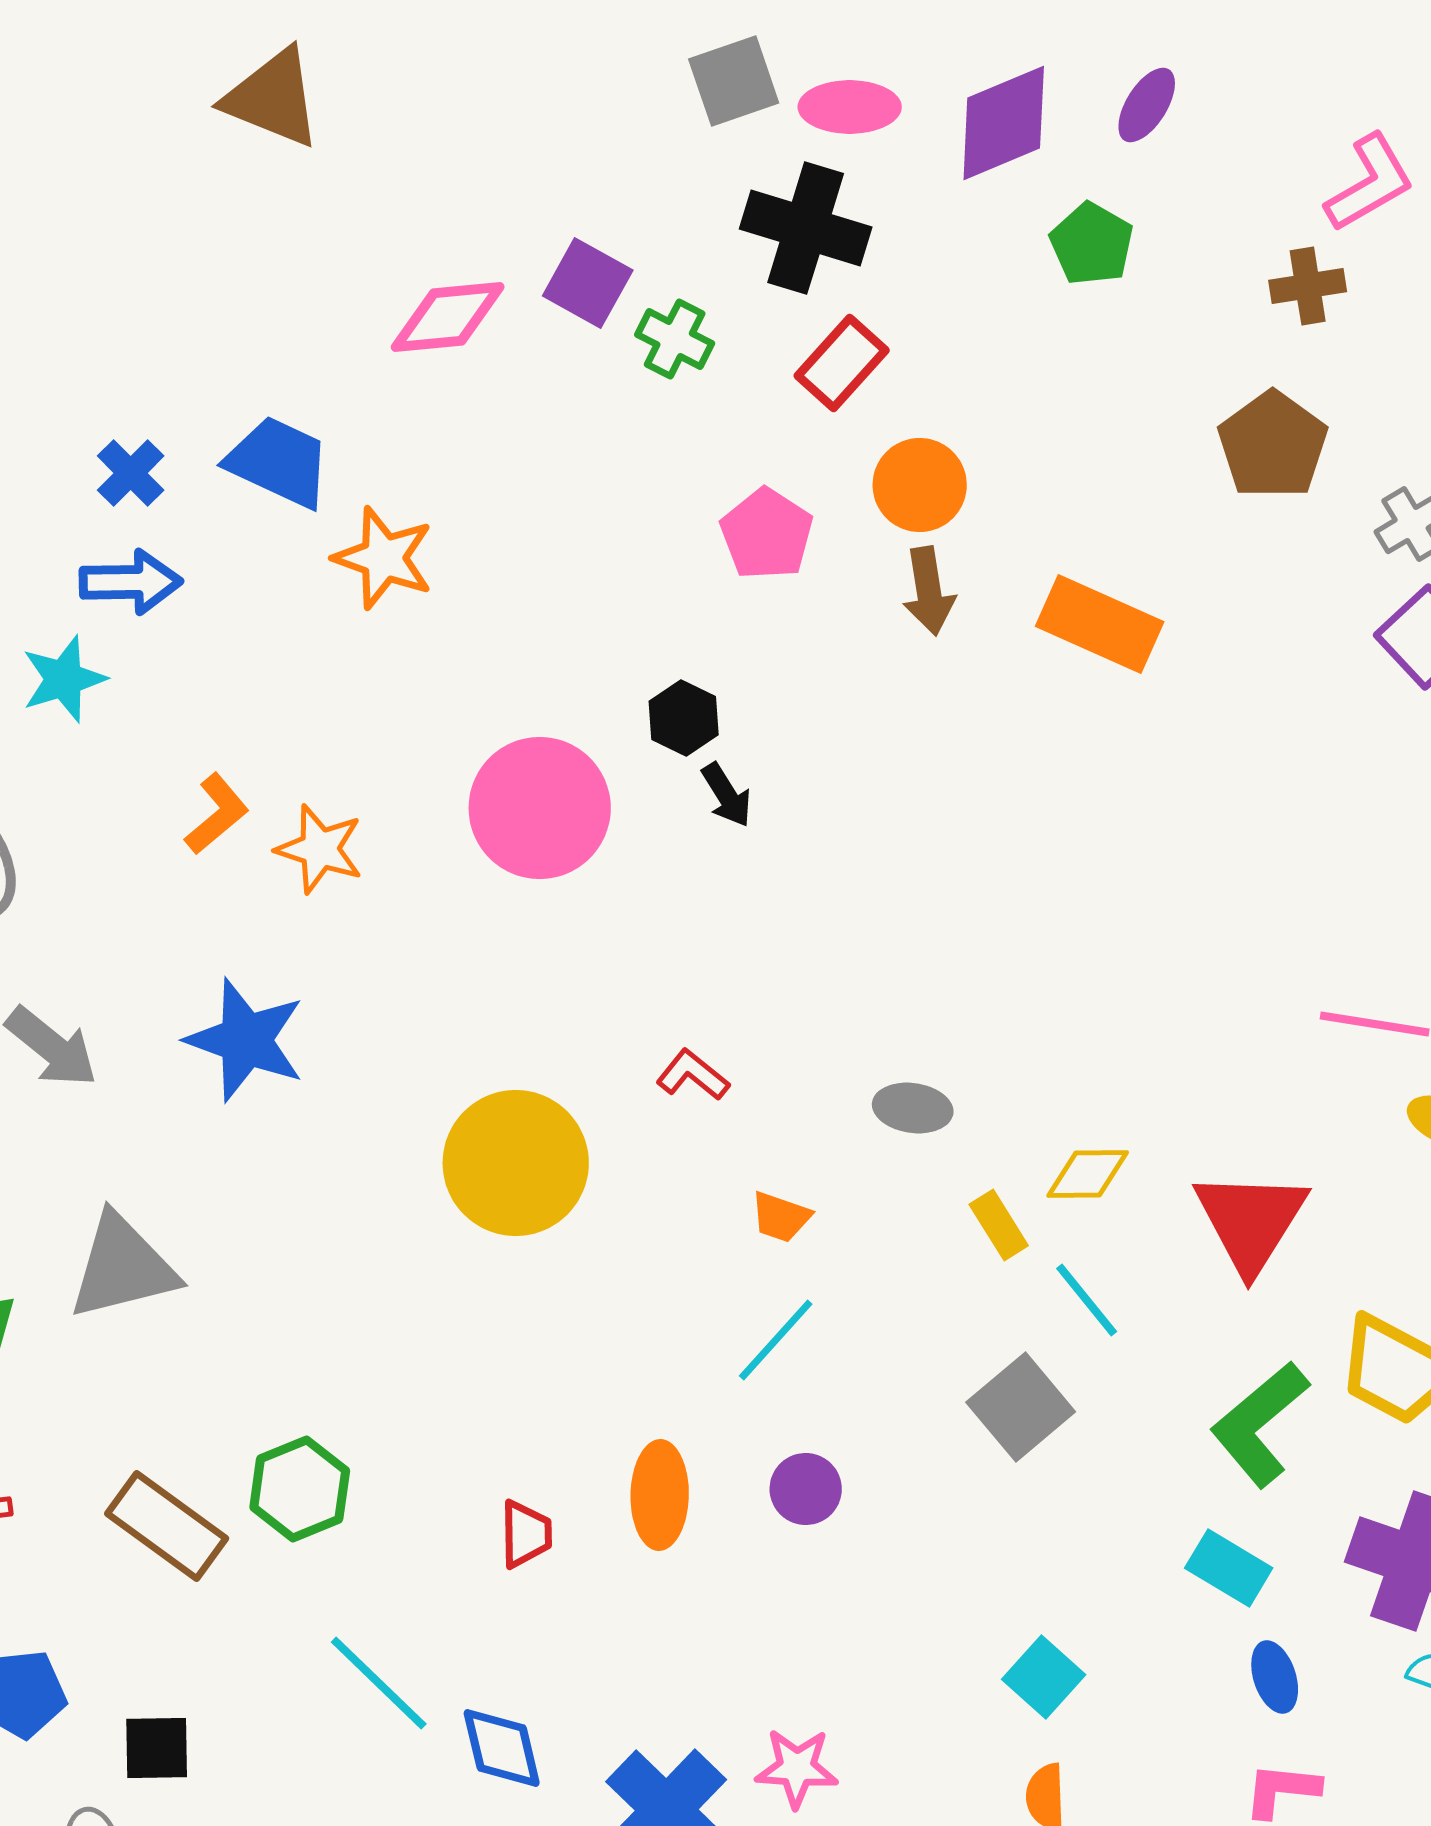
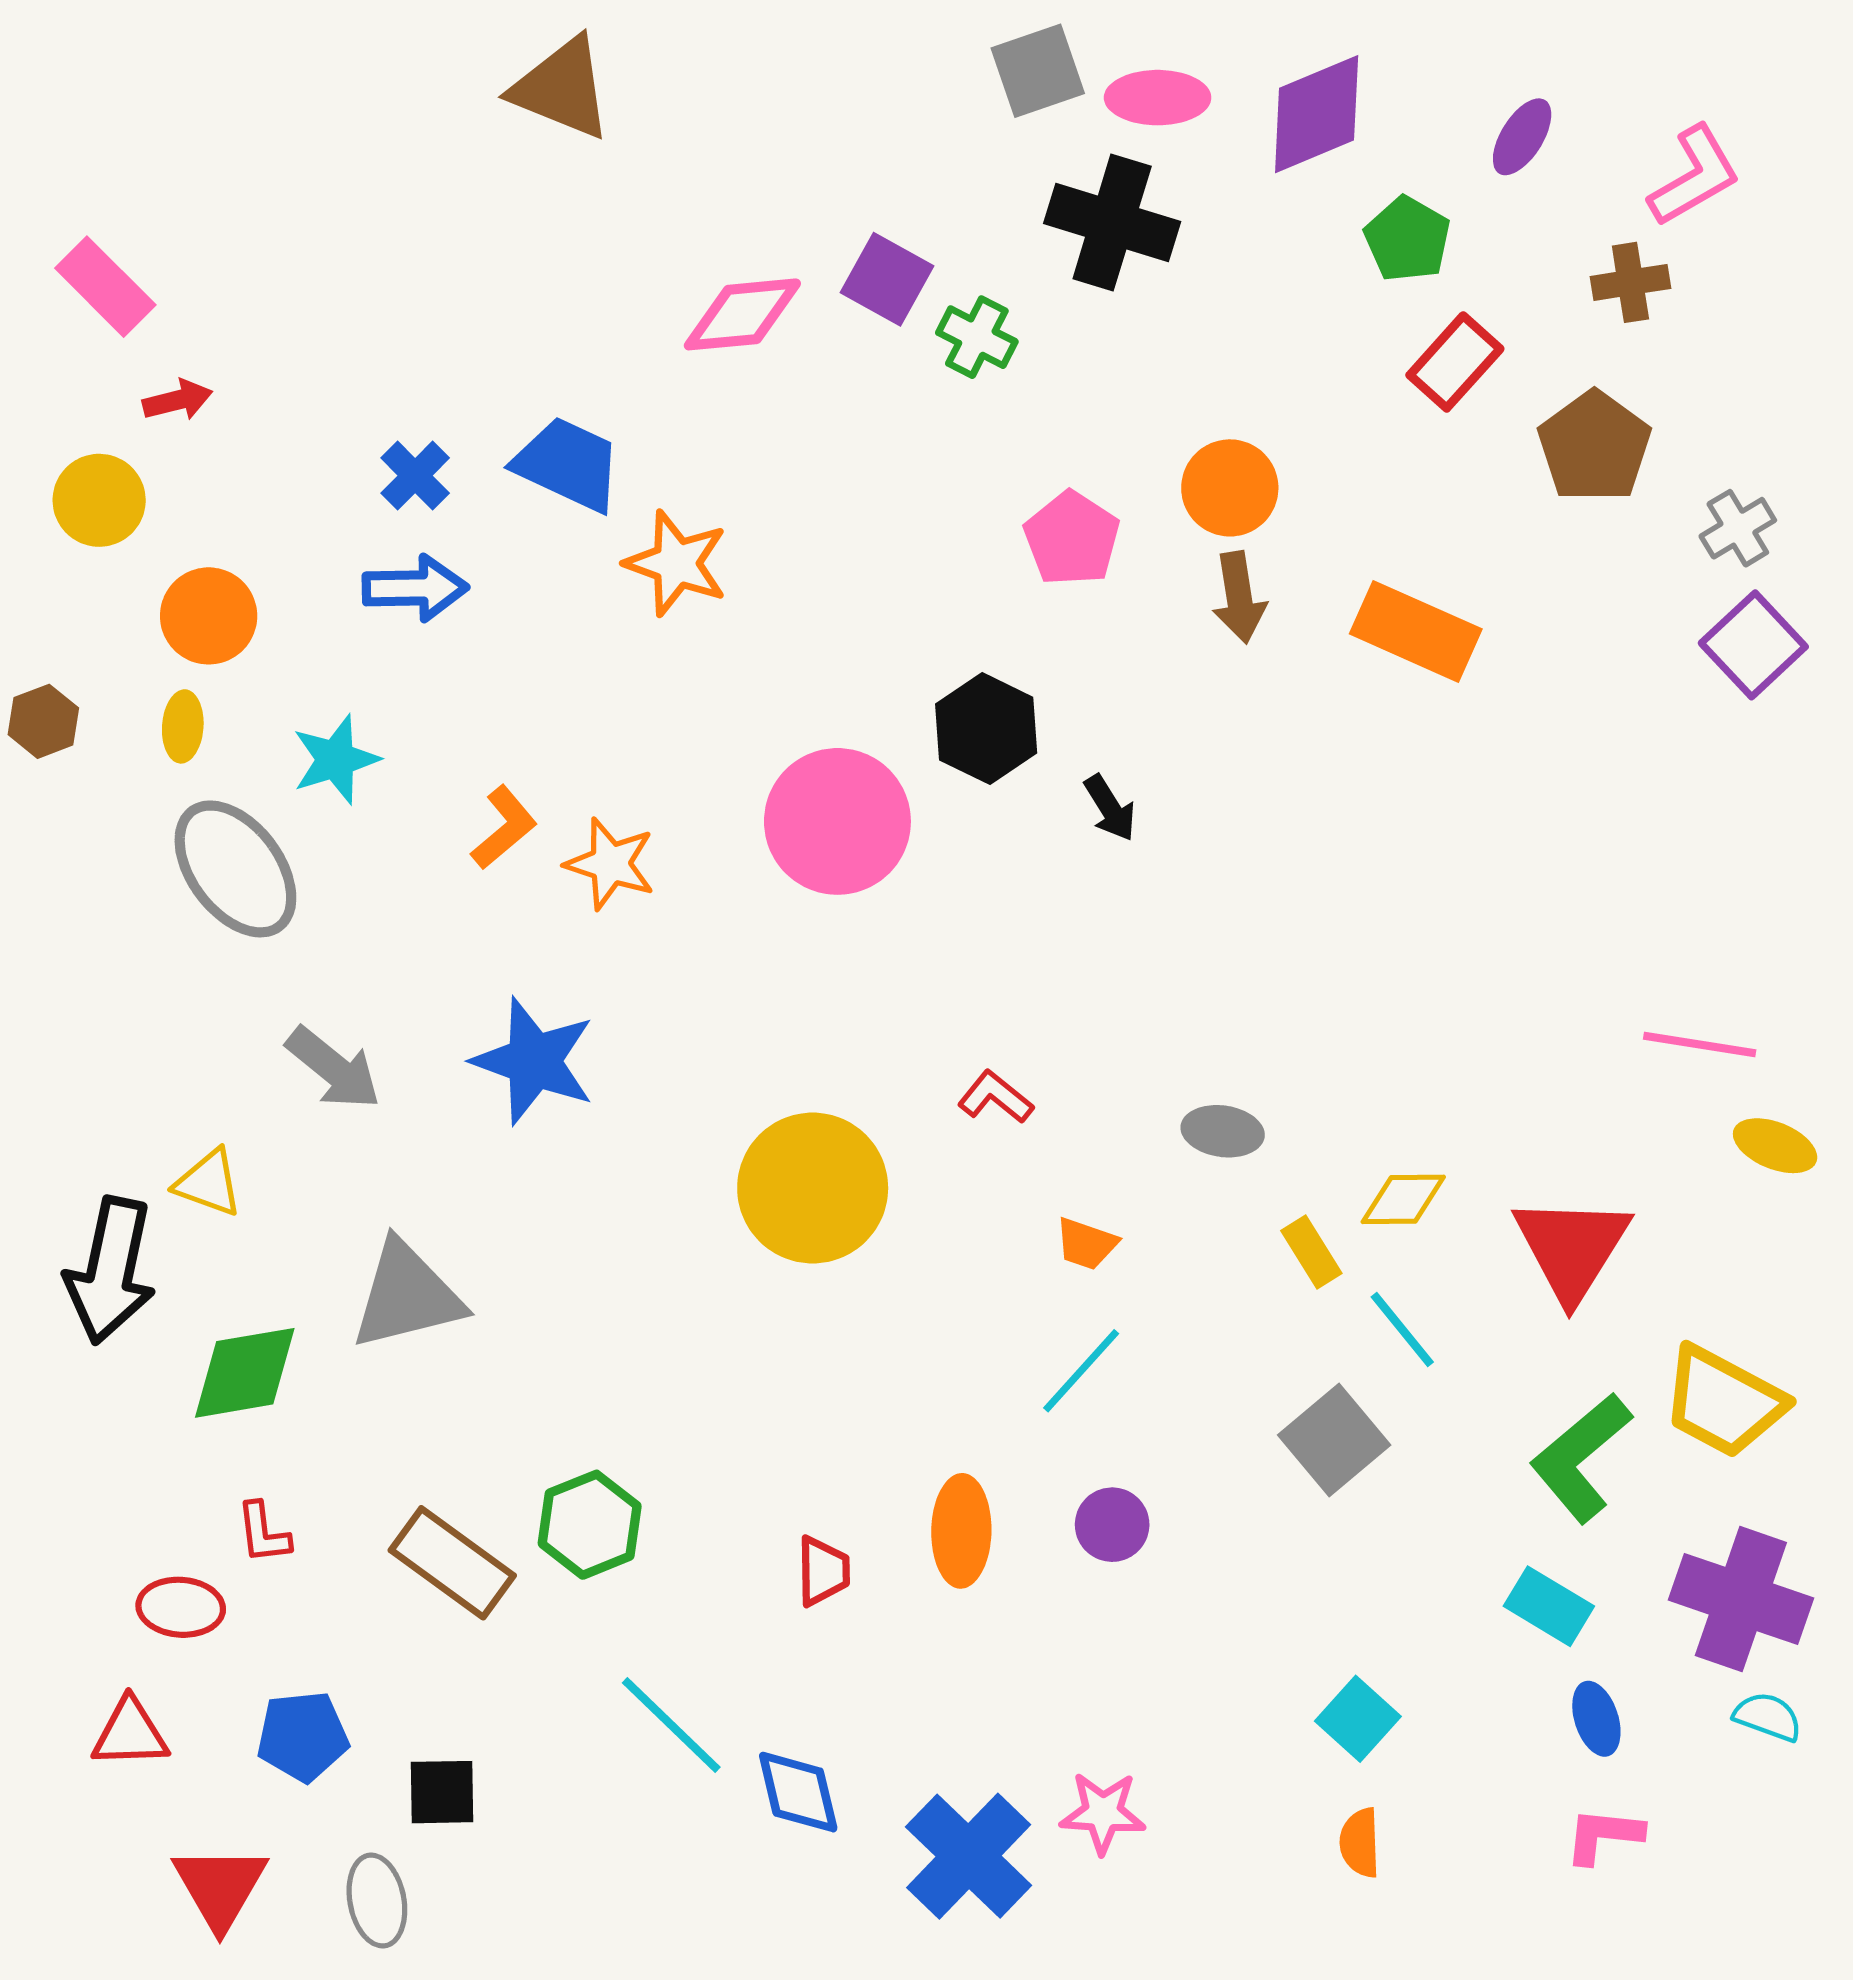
purple ellipse: (1147, 105) -> (1522, 137), moved
red rectangle: (842, 363) -> (1455, 362), moved
cyan star: (64, 679) -> (336, 759), moved
black hexagon: (684, 718) -> (986, 729), size x1.4
black arrow: (727, 795) -> (1110, 808), moved

